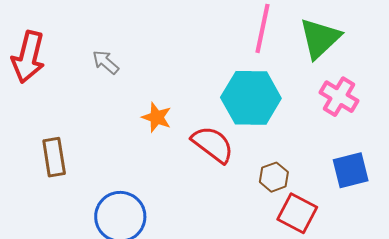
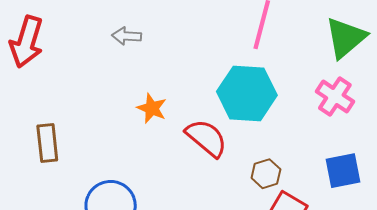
green triangle: (320, 38) -> (346, 38), moved
gray arrow: (106, 62) -> (127, 36), moved, turned -40

